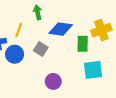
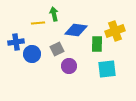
yellow line: (19, 30) -> (38, 23), moved, turned 64
gray square: (41, 49) -> (57, 49), turned 32
purple circle: (53, 81) -> (69, 66), moved

